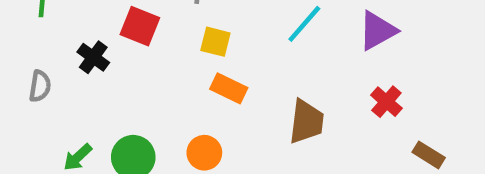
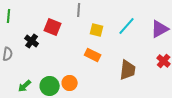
yellow square: (215, 42) -> (97, 30), moved
orange circle: (204, 153) -> (70, 83), moved

